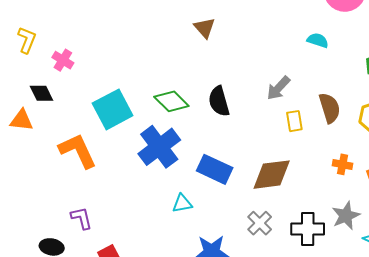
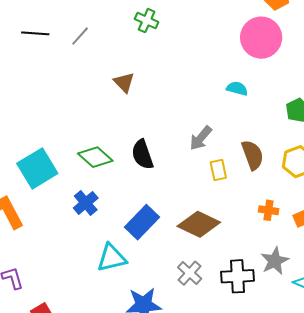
blue cross: (159, 147) -> (86, 203), size x0.6
blue rectangle: (215, 169) -> (142, 222), turned -68
brown diamond: (272, 175) -> (199, 224), turned 36
cyan triangle: (182, 203) -> (112, 258), size x1.5

